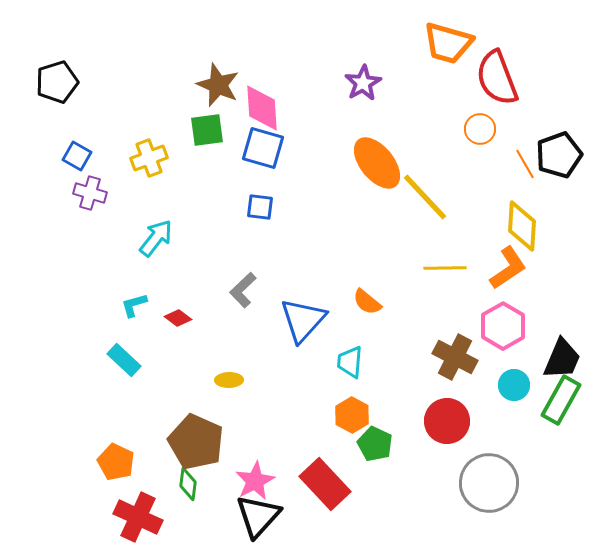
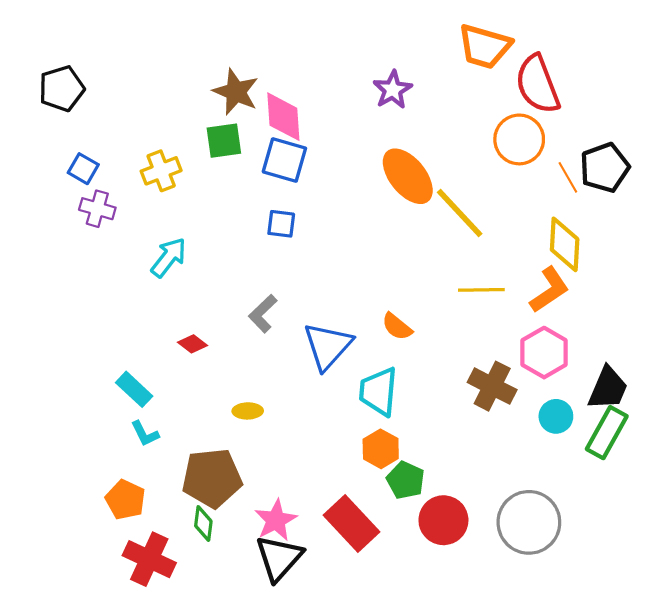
orange circle: (480, 129) -> (519, 139), size x1.5
cyan L-shape: (134, 305) -> (145, 434), moved, turned -100
cyan trapezoid: (350, 362) -> (379, 391), size x1.4
red circle: (447, 421) -> (443, 520), moved
brown pentagon: (196, 442) -> (212, 478), turned -30

